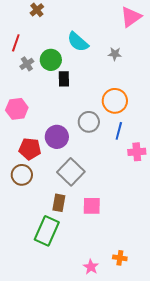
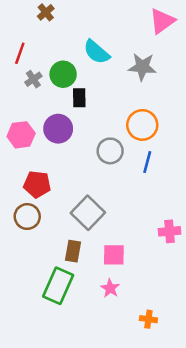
gray star: (115, 54) -> (142, 67), size x1.6
purple circle: (57, 137) -> (58, 129), moved
pink cross: (137, 152) -> (169, 231), moved
pink star: (91, 267) -> (110, 288), moved

